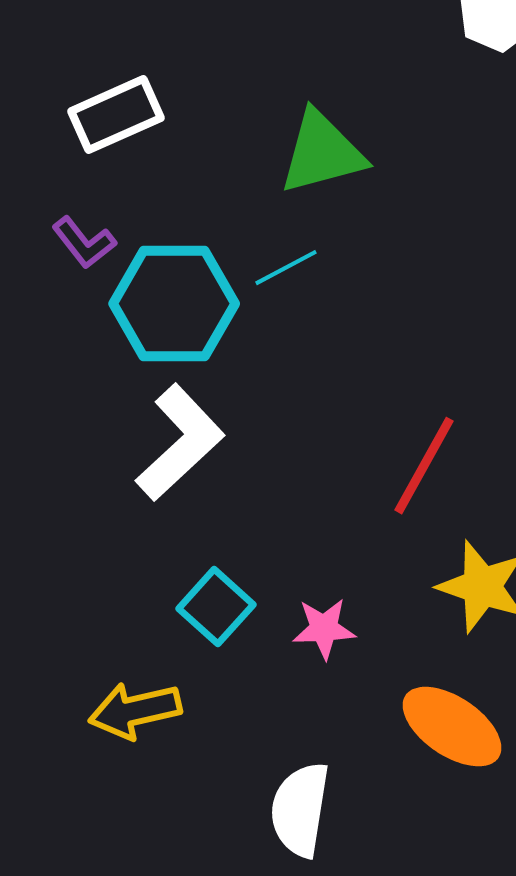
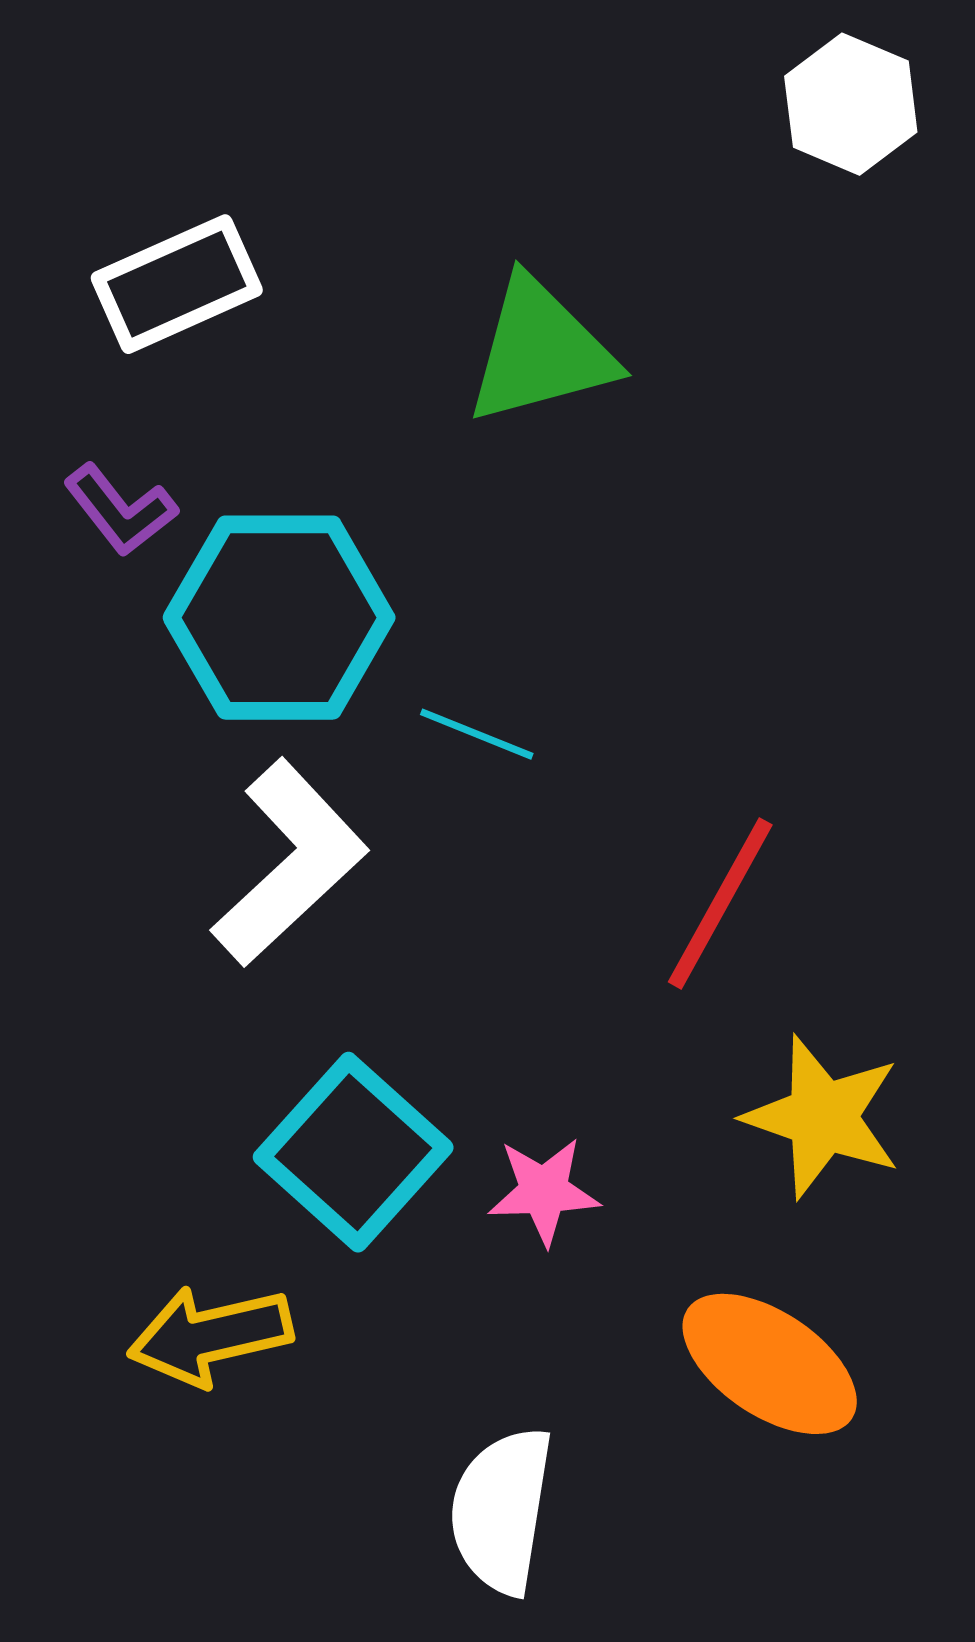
cyan line: (286, 268) -> (477, 734), moved, turned 50
cyan square: (216, 607) -> (353, 1152), size x1.4

